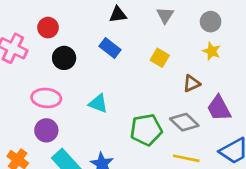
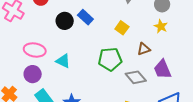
black circle: (64, 58) -> (65, 21), moved
cyan triangle: (98, 103) -> (63, 61), moved
green pentagon: (146, 130) -> (110, 59), moved

